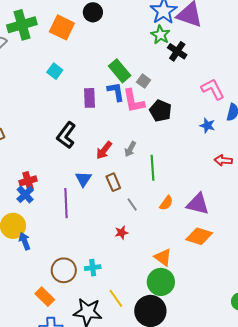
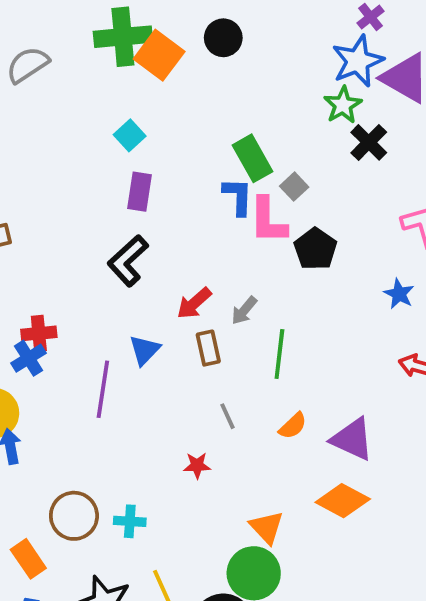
green cross: (22, 25) -> (123, 37), moved
purple rectangle: (90, 98) -> (140, 192), moved
brown rectangle: (113, 182) -> (208, 348), moved

